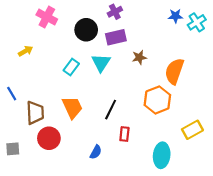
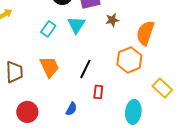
yellow rectangle: (192, 130) -> (162, 88), turned 72
red circle: (49, 138) -> (27, 112), moved

